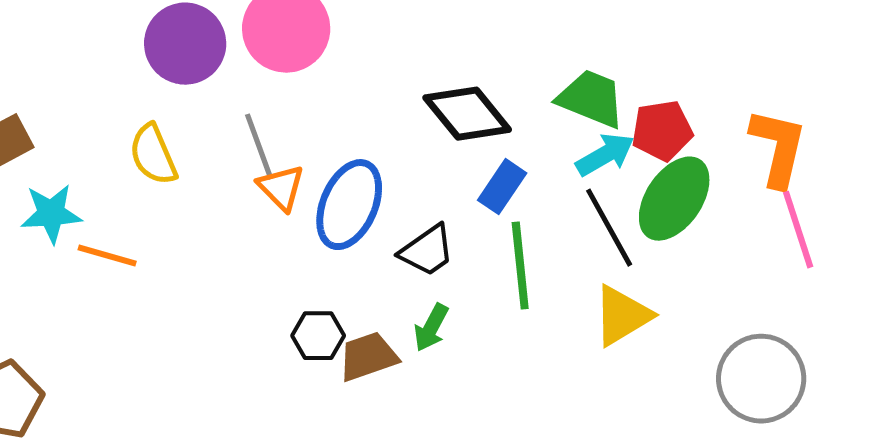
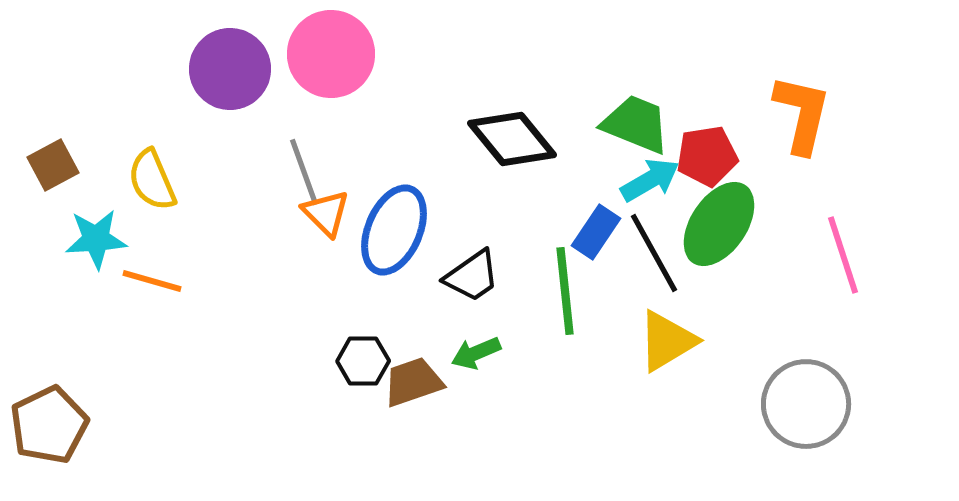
orange L-shape: (778, 148) -> (802, 114), moved
yellow semicircle: (153, 155) -> (152, 180), moved
blue rectangle: (502, 187) -> (596, 232), moved
green arrow: (431, 328) -> (476, 353), turned 39

